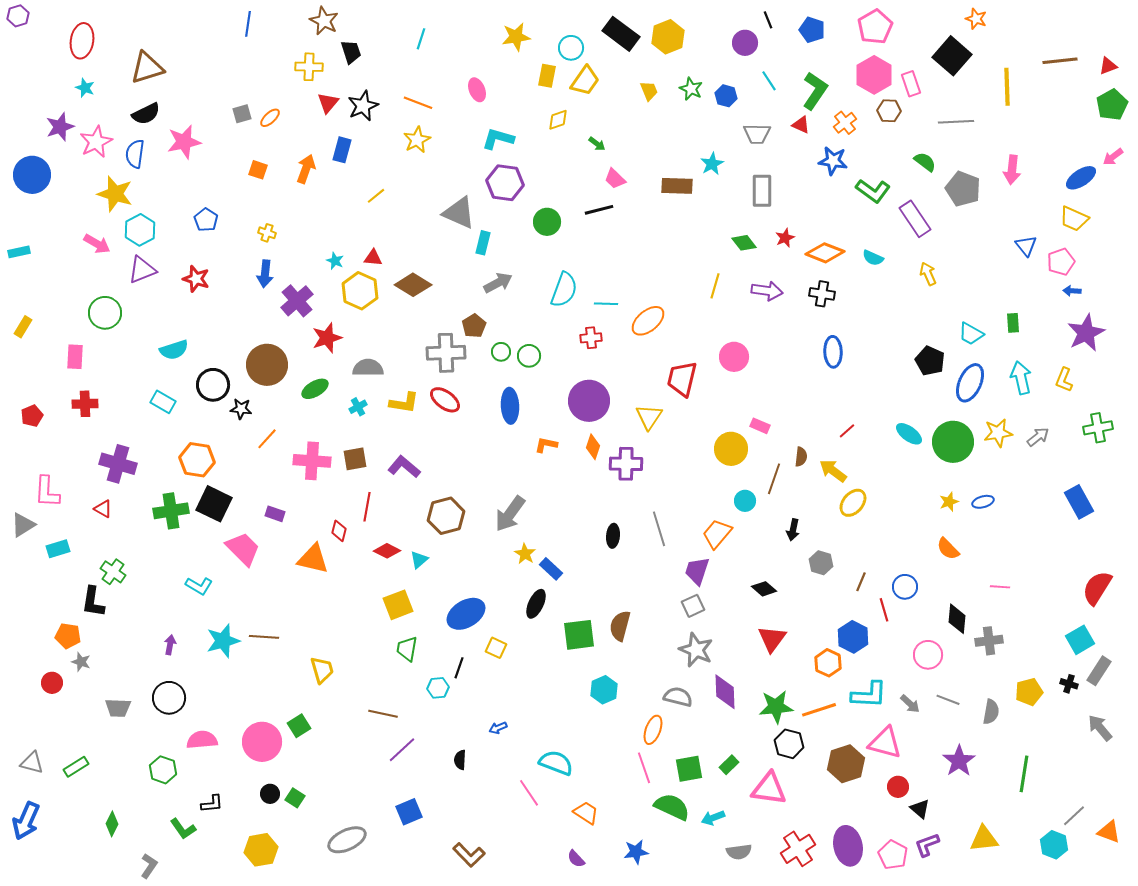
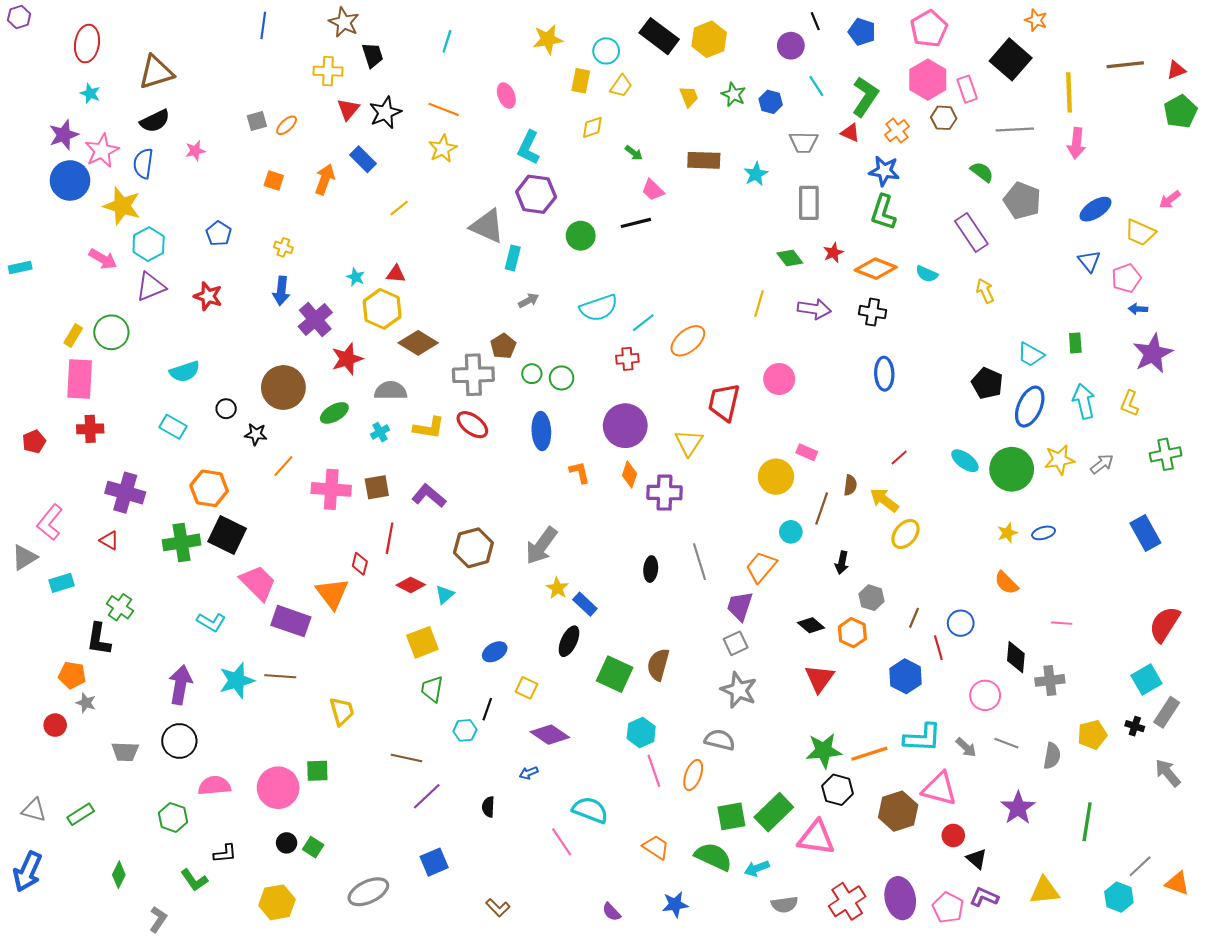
yellow trapezoid: (585, 81) -> (621, 86), size x0.7
cyan L-shape: (498, 139) -> (529, 148), turned -80
pink star: (184, 142) -> (195, 151), size x0.6
blue rectangle: (342, 150) -> (363, 159), turned -60
pink arrow: (1113, 157) -> (1170, 200), moved
pink arrow: (1012, 170) -> (1076, 143), moved
blue circle: (32, 175) -> (70, 180), moved
blue ellipse: (1081, 178) -> (1096, 209), moved
brown rectangle: (677, 186) -> (704, 160), moved
green L-shape: (873, 191) -> (883, 212), moved, turned 72
gray arrow: (498, 283) -> (529, 300), size x0.7
brown diamond: (413, 285) -> (418, 343), moved
cyan semicircle: (564, 290) -> (599, 308), turned 51
cyan line: (606, 304) -> (643, 323), turned -40
yellow rectangle: (23, 327) -> (73, 335), moved
pink rectangle: (75, 357) -> (80, 379), size x1.5
black circle: (213, 385) -> (226, 409), size x0.6
orange L-shape: (546, 445) -> (580, 472), turned 65
pink L-shape: (47, 492) -> (50, 522), turned 36
purple rectangle: (275, 514) -> (291, 621), moved, size x1.8
orange triangle: (313, 559) -> (332, 593), turned 40
blue ellipse: (466, 614) -> (495, 652), size x0.6
green square: (579, 635) -> (615, 674), turned 32
purple arrow: (170, 645) -> (180, 685), size x1.8
orange hexagon: (828, 663) -> (852, 633), moved
purple diamond: (725, 692) -> (550, 735), moved, turned -54
green square: (299, 726) -> (317, 771), turned 30
green rectangle: (729, 765) -> (774, 812), size x1.8
pink line: (644, 768) -> (654, 771), moved
orange trapezoid: (586, 813) -> (656, 847), moved
purple L-shape: (927, 845) -> (984, 897), turned 44
brown L-shape: (469, 855) -> (498, 908), size x0.7

